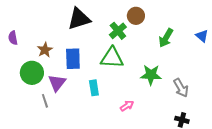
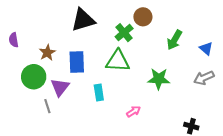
blue triangle: (202, 36) -> (206, 48), moved
gray arrow: (181, 88) -> (204, 78), moved, turned 96

